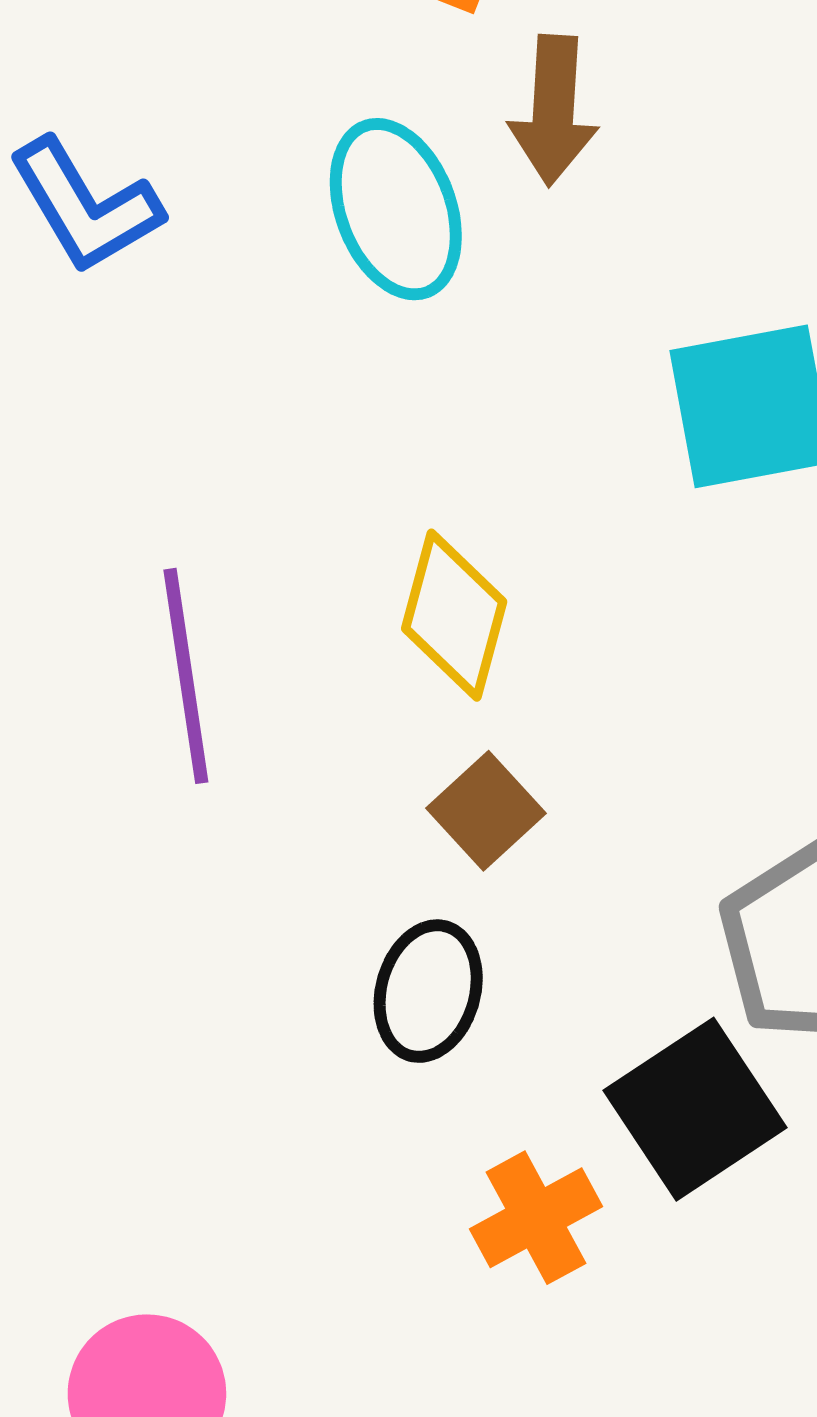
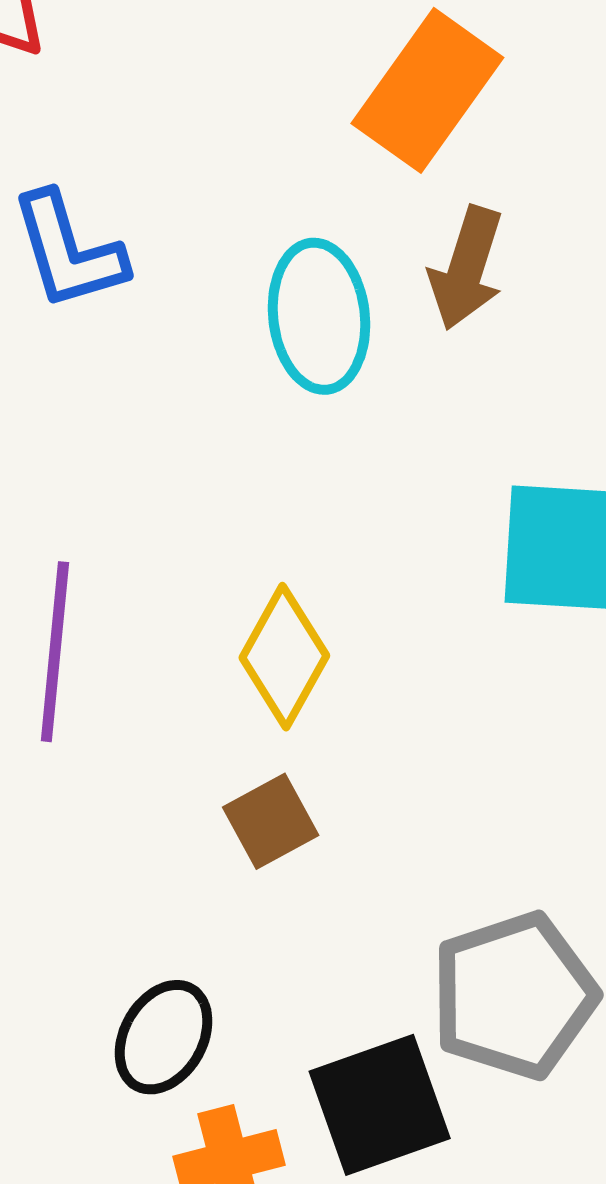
black ellipse: (428, 991) -> (164, 1037), moved

